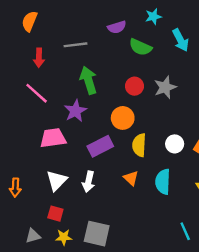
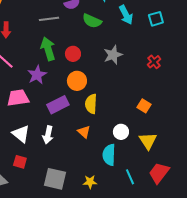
gray line: (76, 45) -> (49, 19), moved
red circle: (134, 86) -> (73, 54), moved
white circle: (175, 144) -> (121, 132), moved
white triangle: (57, 180) -> (21, 134), turned -36
cyan semicircle: (163, 182) -> (109, 155), moved
yellow star: (64, 237) -> (90, 182), moved

